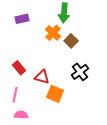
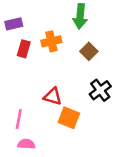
purple rectangle: (22, 19) -> (14, 24), moved
orange cross: (53, 33) -> (51, 41), moved, turned 35
red rectangle: (19, 68) -> (24, 49), moved, turned 56

